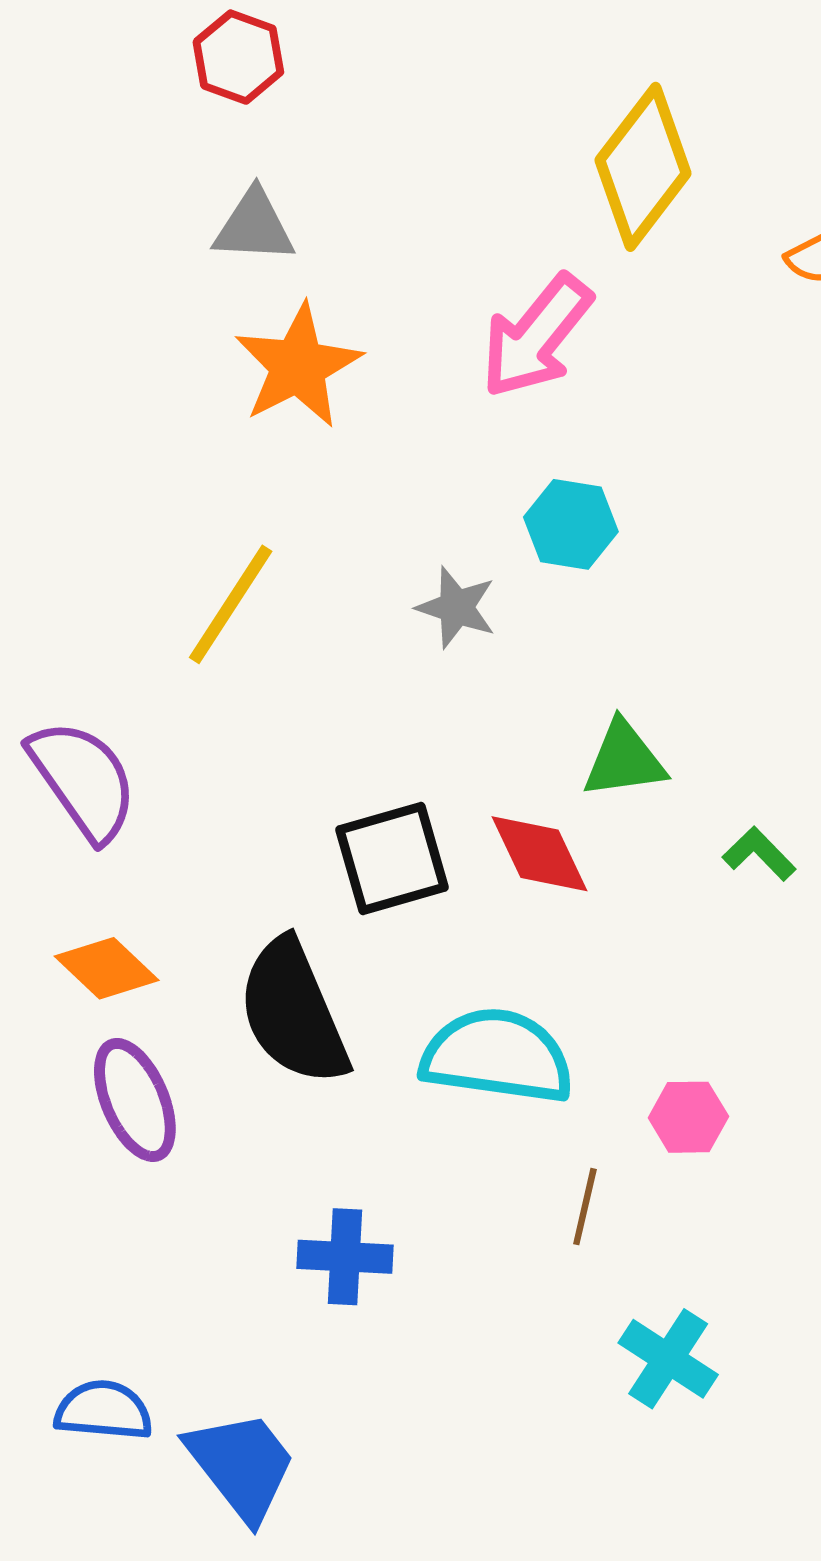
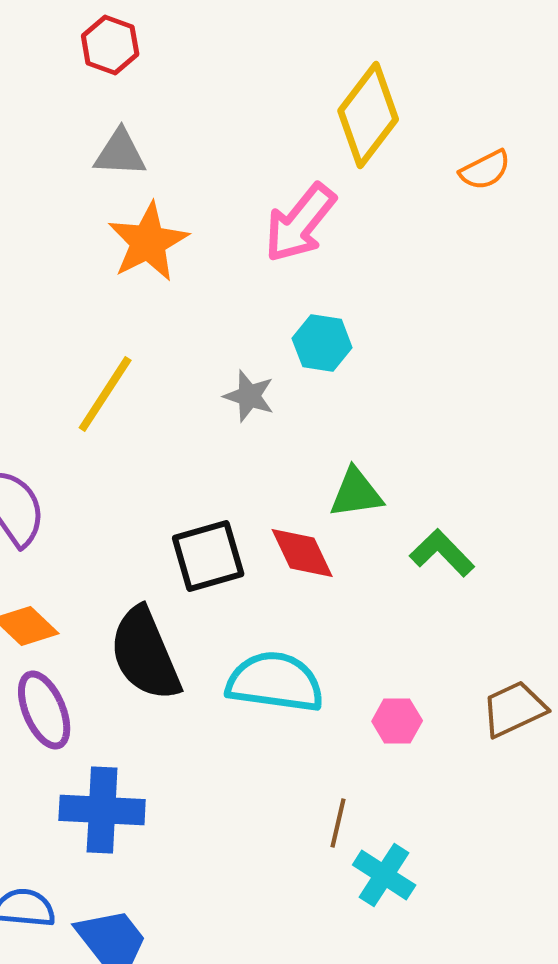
green L-shape: (759, 854) -> (442, 553), size x1.4
brown line: (585, 1207) -> (338, 823), moved
blue cross: (345, 1257) -> (102, 810), moved, size x1.4

